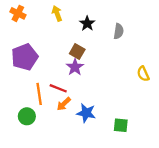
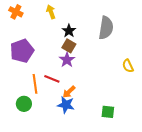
black star: (87, 23) -> (69, 31), moved
gray semicircle: (119, 31) -> (106, 28), size x1.6
orange arrow: (64, 104) -> (69, 92), moved
blue star: (86, 113) -> (66, 105), moved

